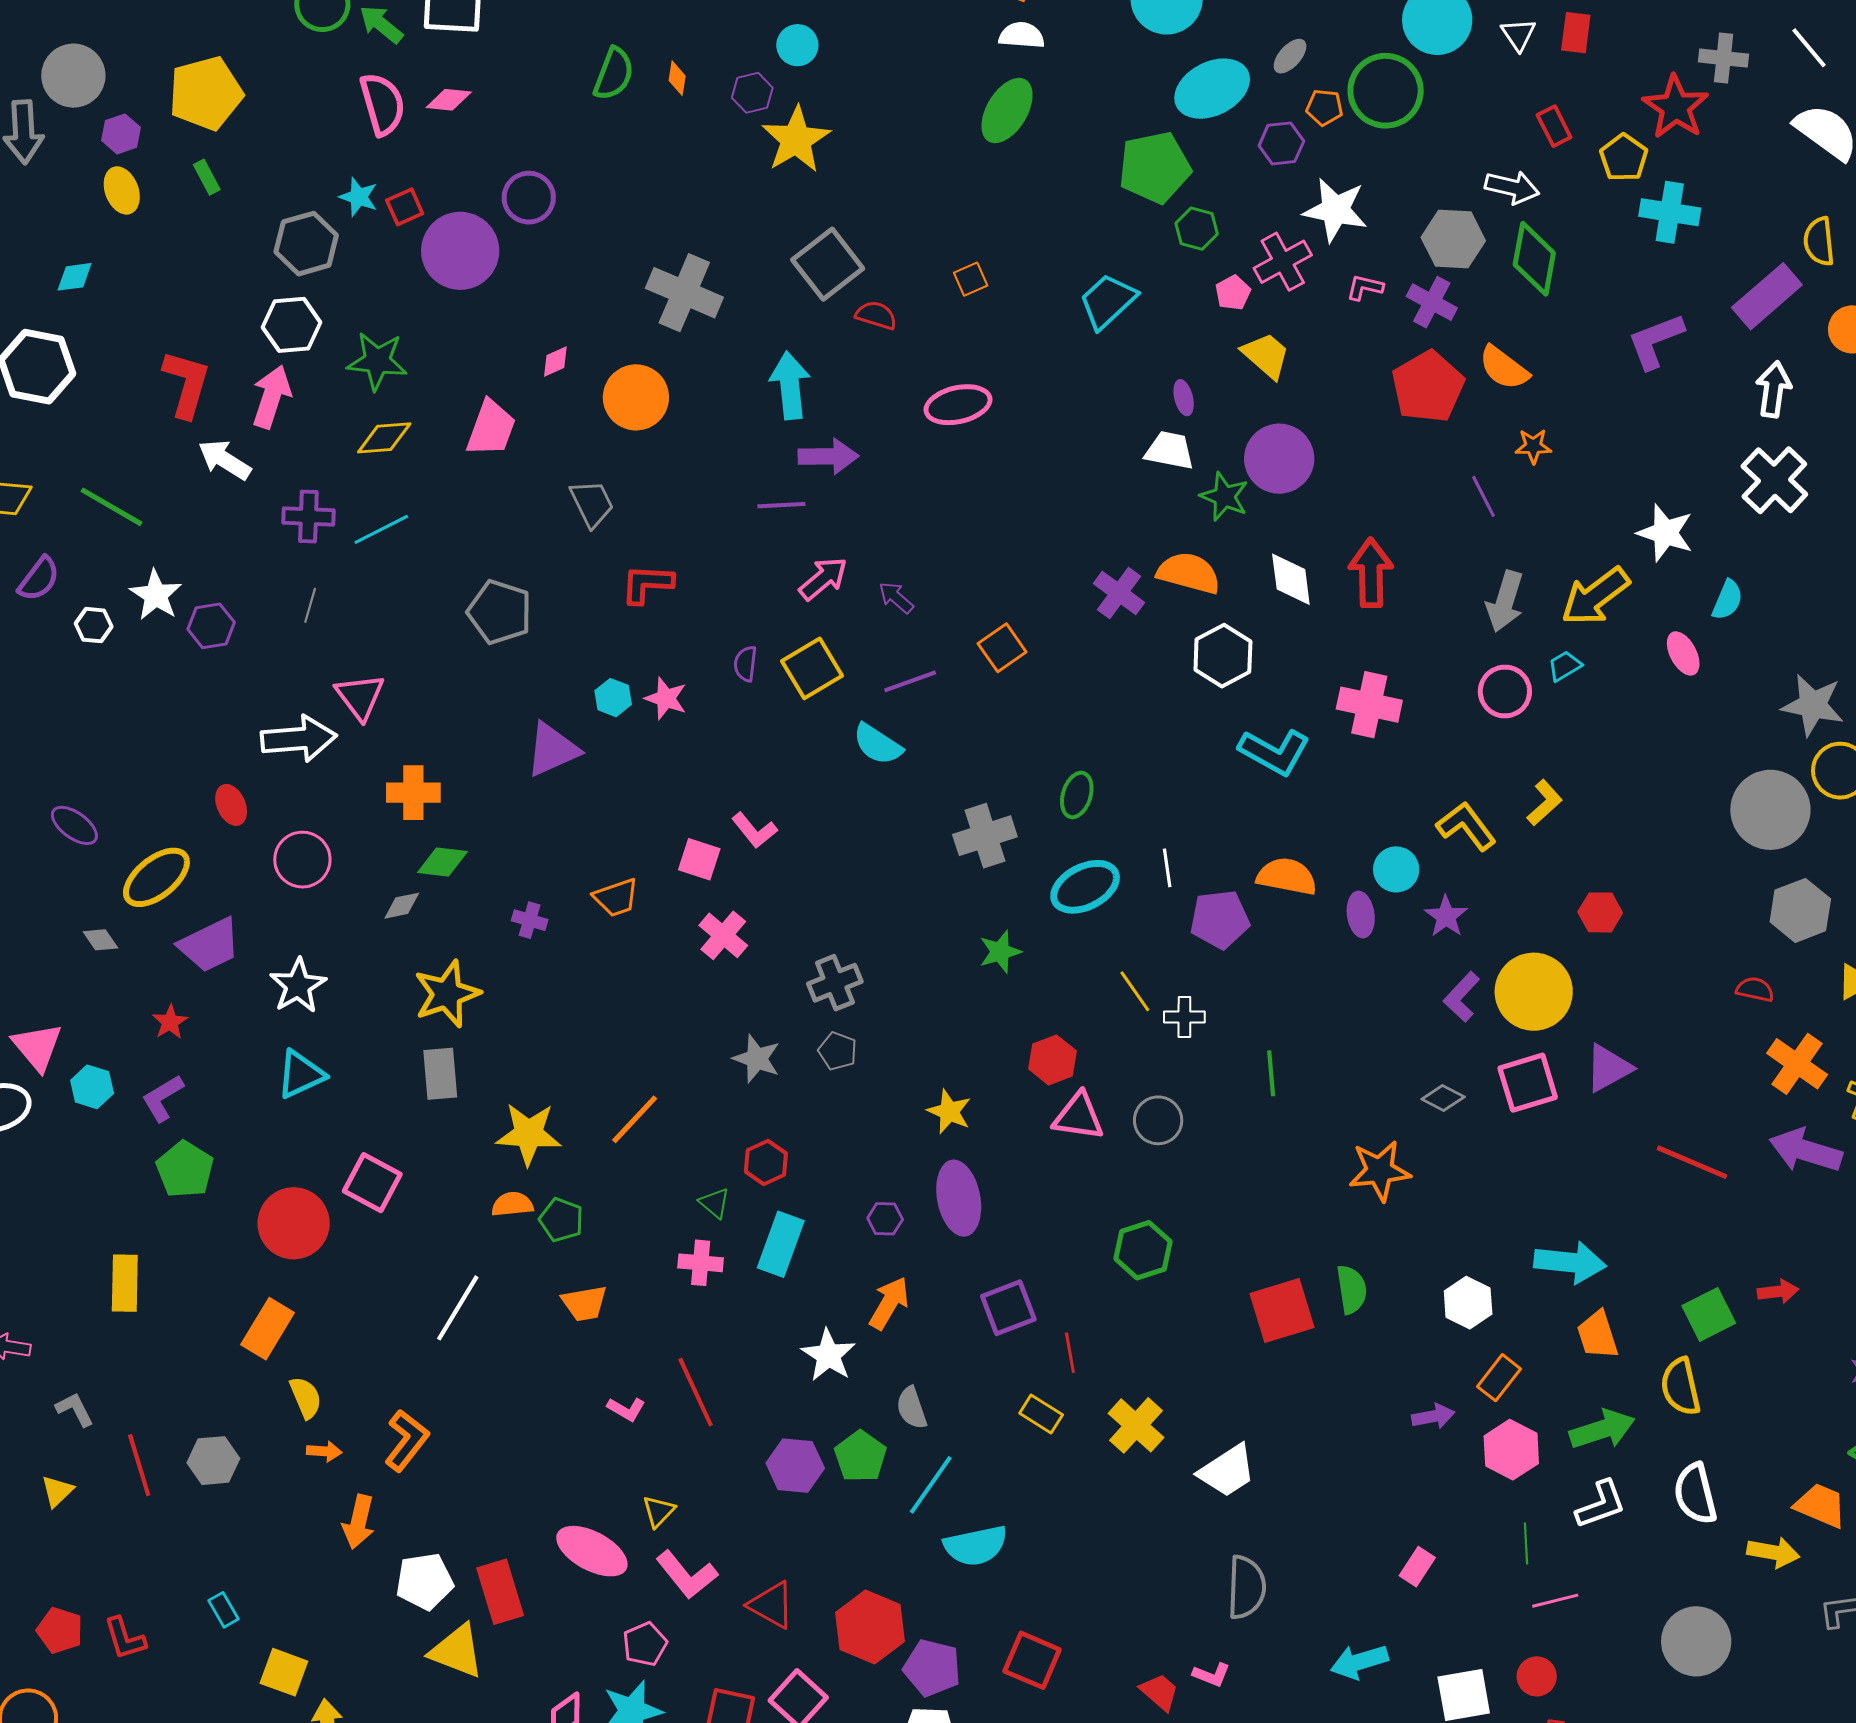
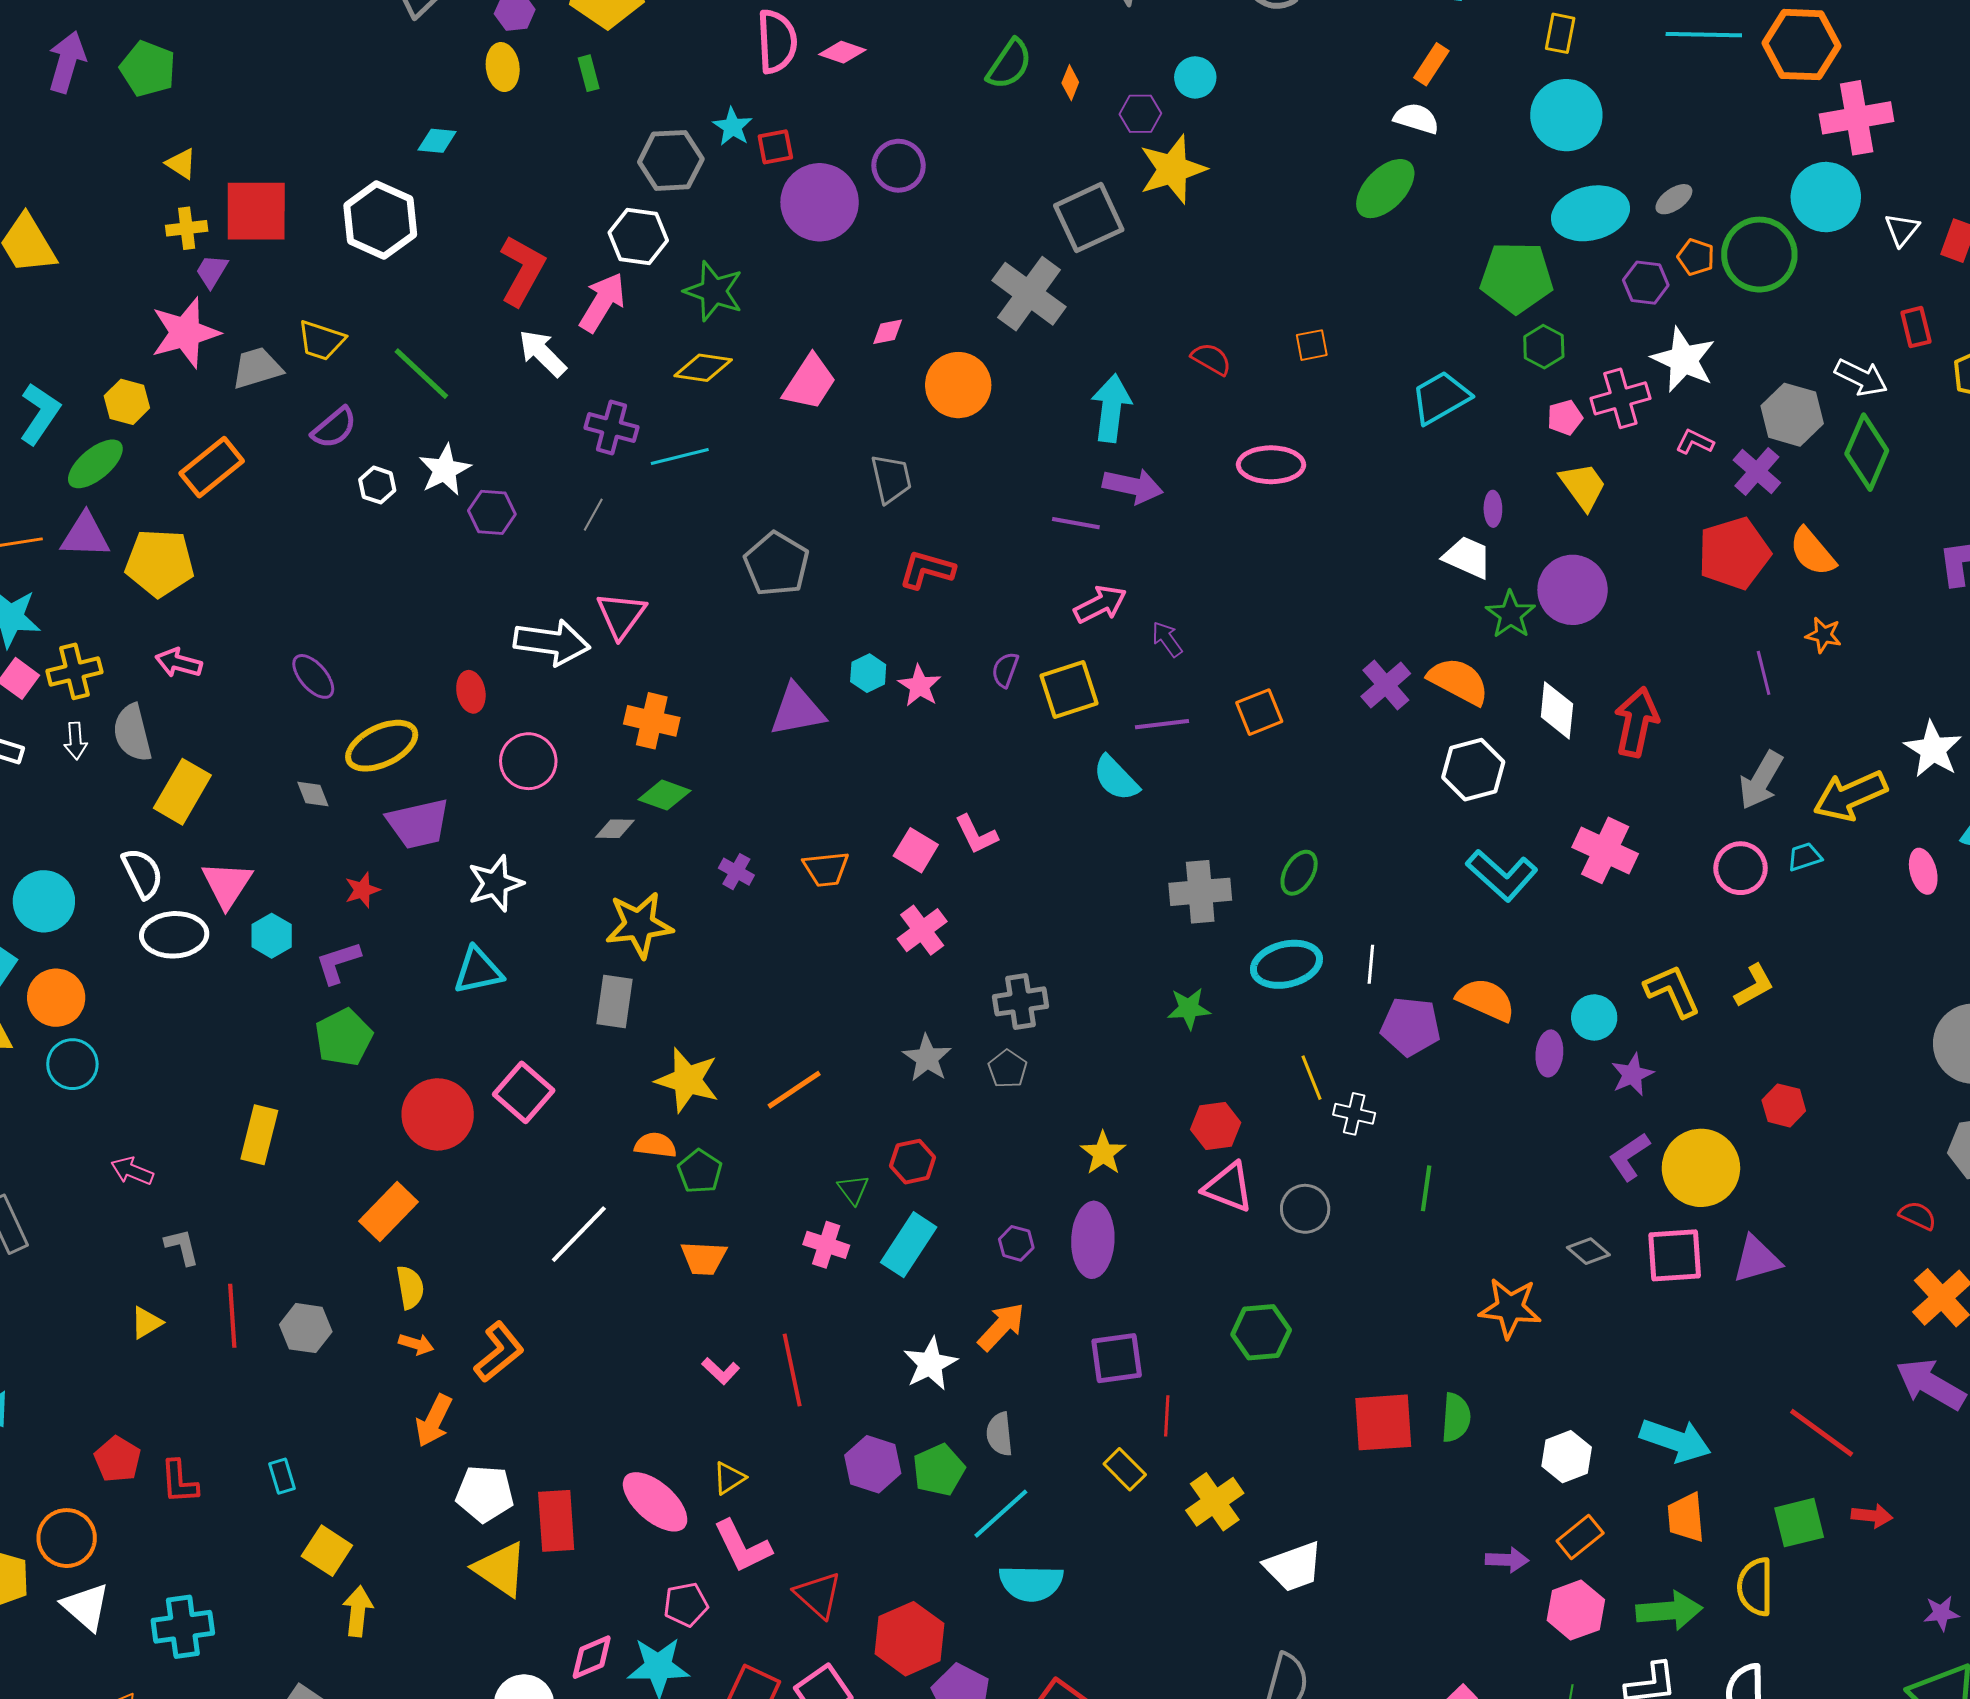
gray square: (828, 264) -> (1089, 218), moved
red line: (1692, 1162) -> (1822, 1433), moved

